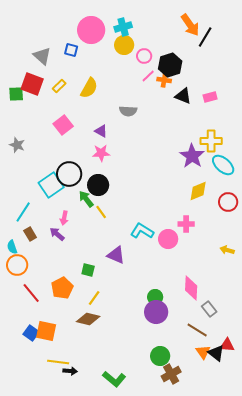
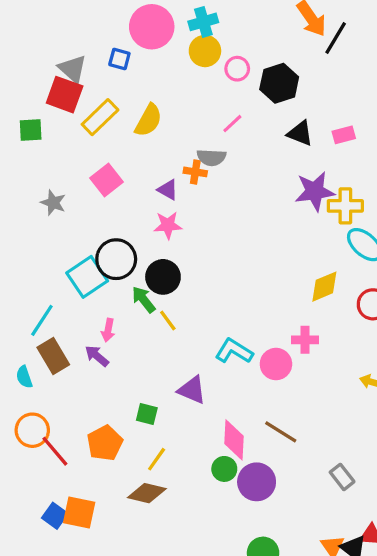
pink line: (148, 76) -> (232, 124), moved
orange cross: (164, 80) -> (195, 172), moved
red square: (32, 84) -> (65, 95), moved
yellow rectangle: (59, 86) -> (100, 117), size x1.6
gray star: (17, 145) -> (53, 203), moved
purple star: (192, 156) -> (315, 191), moved, turned 30
brown rectangle: (30, 234) -> (53, 356), size x1.5
orange circle: (17, 265) -> (32, 430), moved
pink diamond: (191, 288) -> (234, 440), moved
green circle: (155, 297) -> (224, 469), moved
brown line: (197, 330) -> (281, 432), moved

